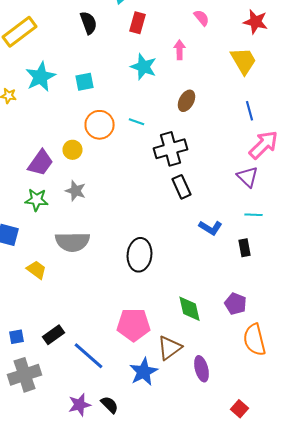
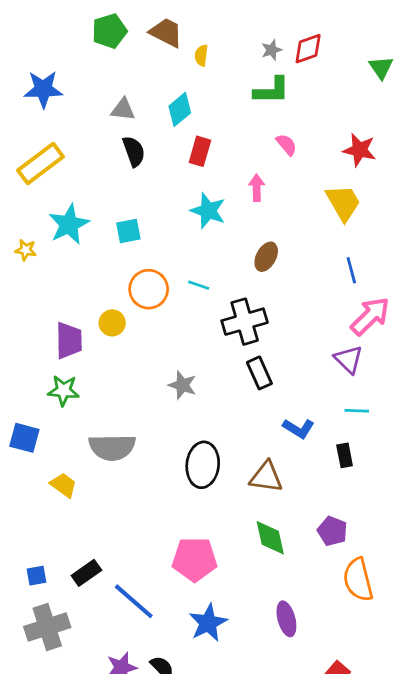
purple trapezoid: (40, 163) -> (69, 340), turned -36
gray star: (76, 191) -> (182, 385), moved
brown triangle: (170, 348) -> (266, 477), moved, turned 44

